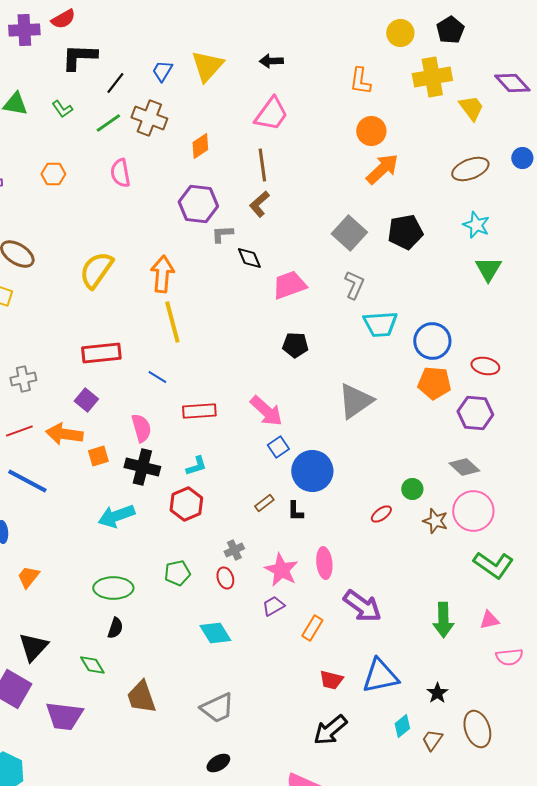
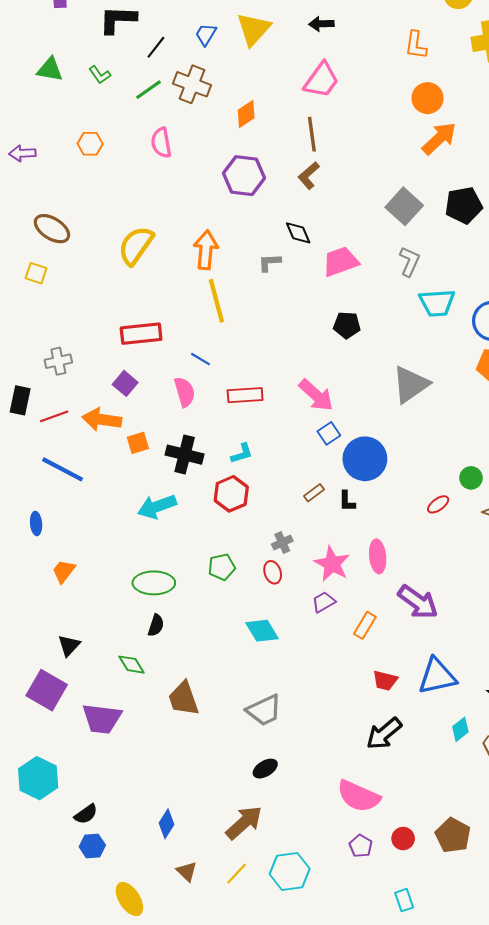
gray L-shape: (222, 234) -> (269, 263), moved
pink semicircle: (141, 428) -> (185, 392), moved
black triangle: (33, 647) -> (69, 645), size x0.7

